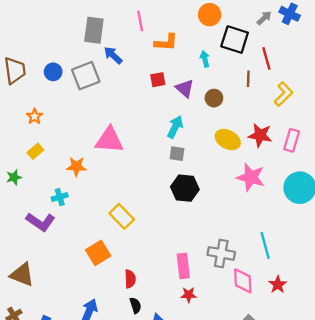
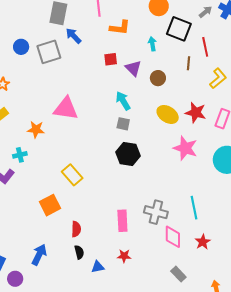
cyan arrow: (175, 127) -> (123, 101), turned -60
red star: (189, 295) -> (124, 256), moved

